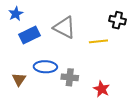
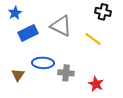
black cross: (117, 20) -> (103, 12), moved
yellow line: (98, 41) -> (93, 39), turned 42

